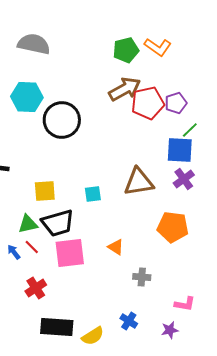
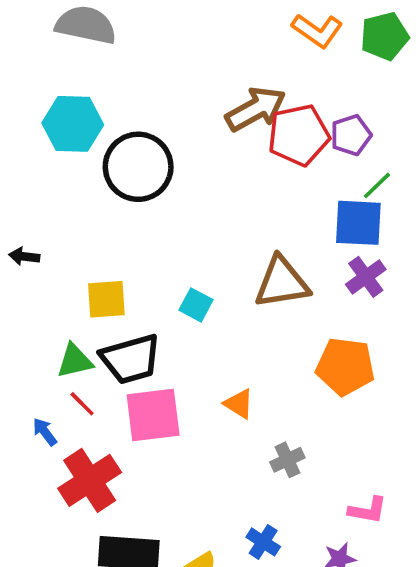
green pentagon: (126, 50) -> (384, 36), moved
cyan square: (93, 194) -> (196, 305), turned 36
blue arrow: (14, 252) -> (45, 432), moved
gray cross: (142, 277) -> (287, 460), turned -30
red cross: (36, 288) -> (90, 480), size x1.5

